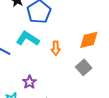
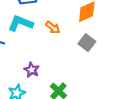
orange arrow: (56, 48) -> (53, 28), turned -40

